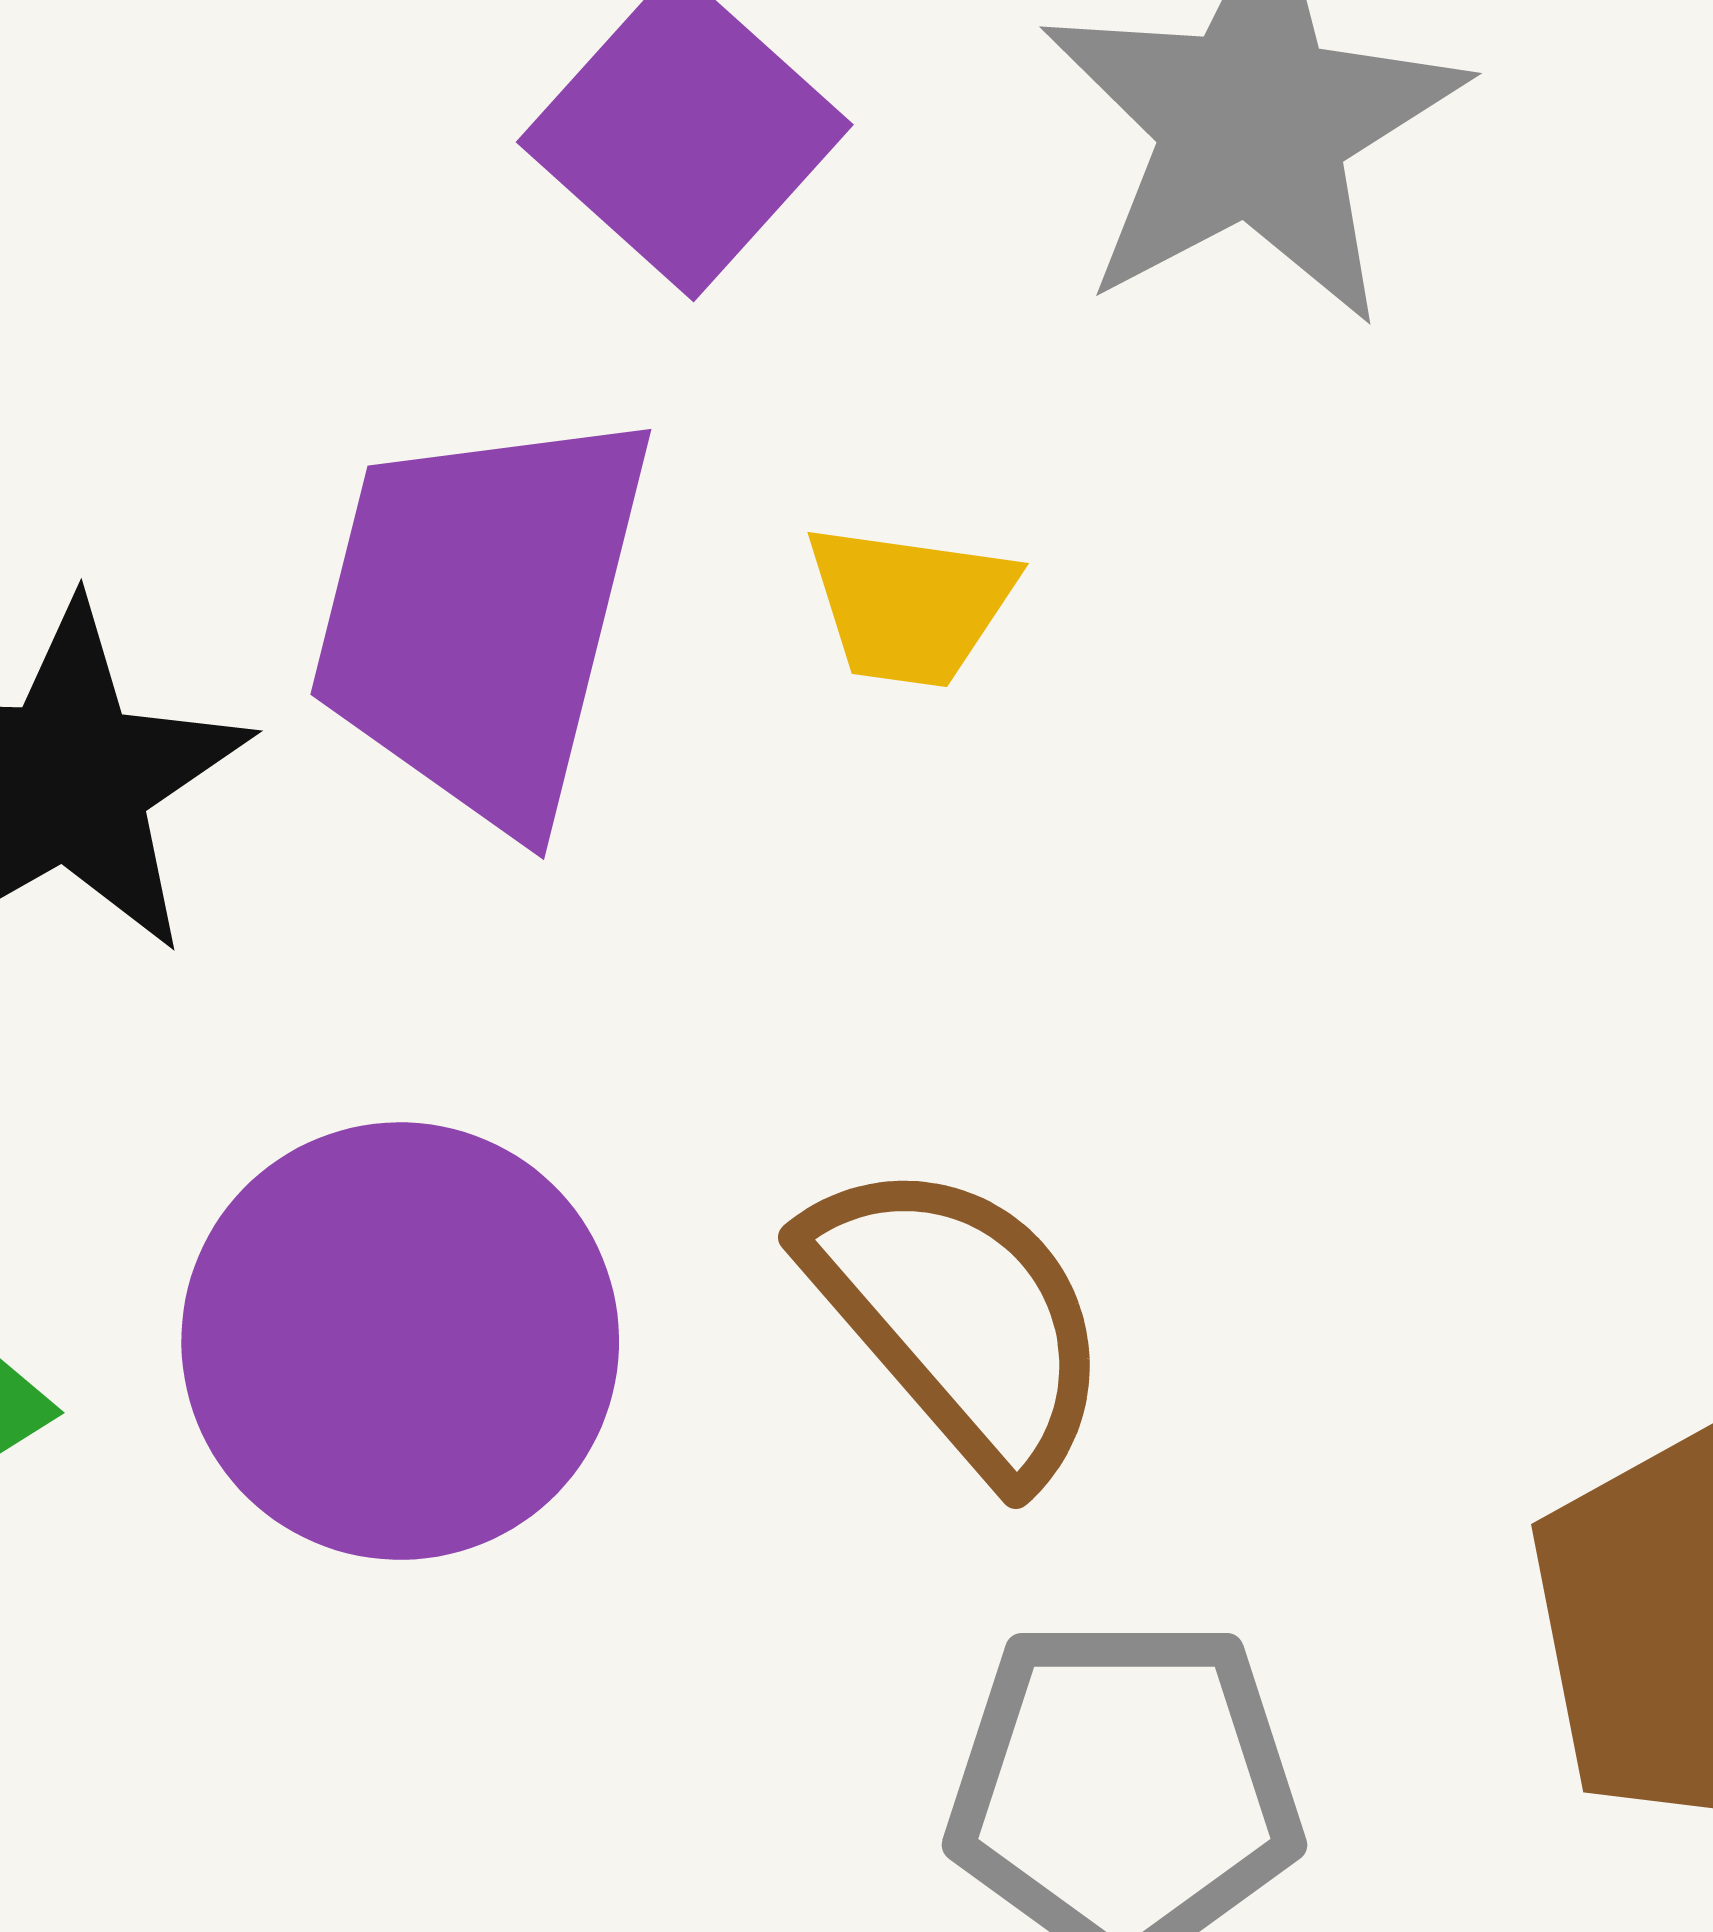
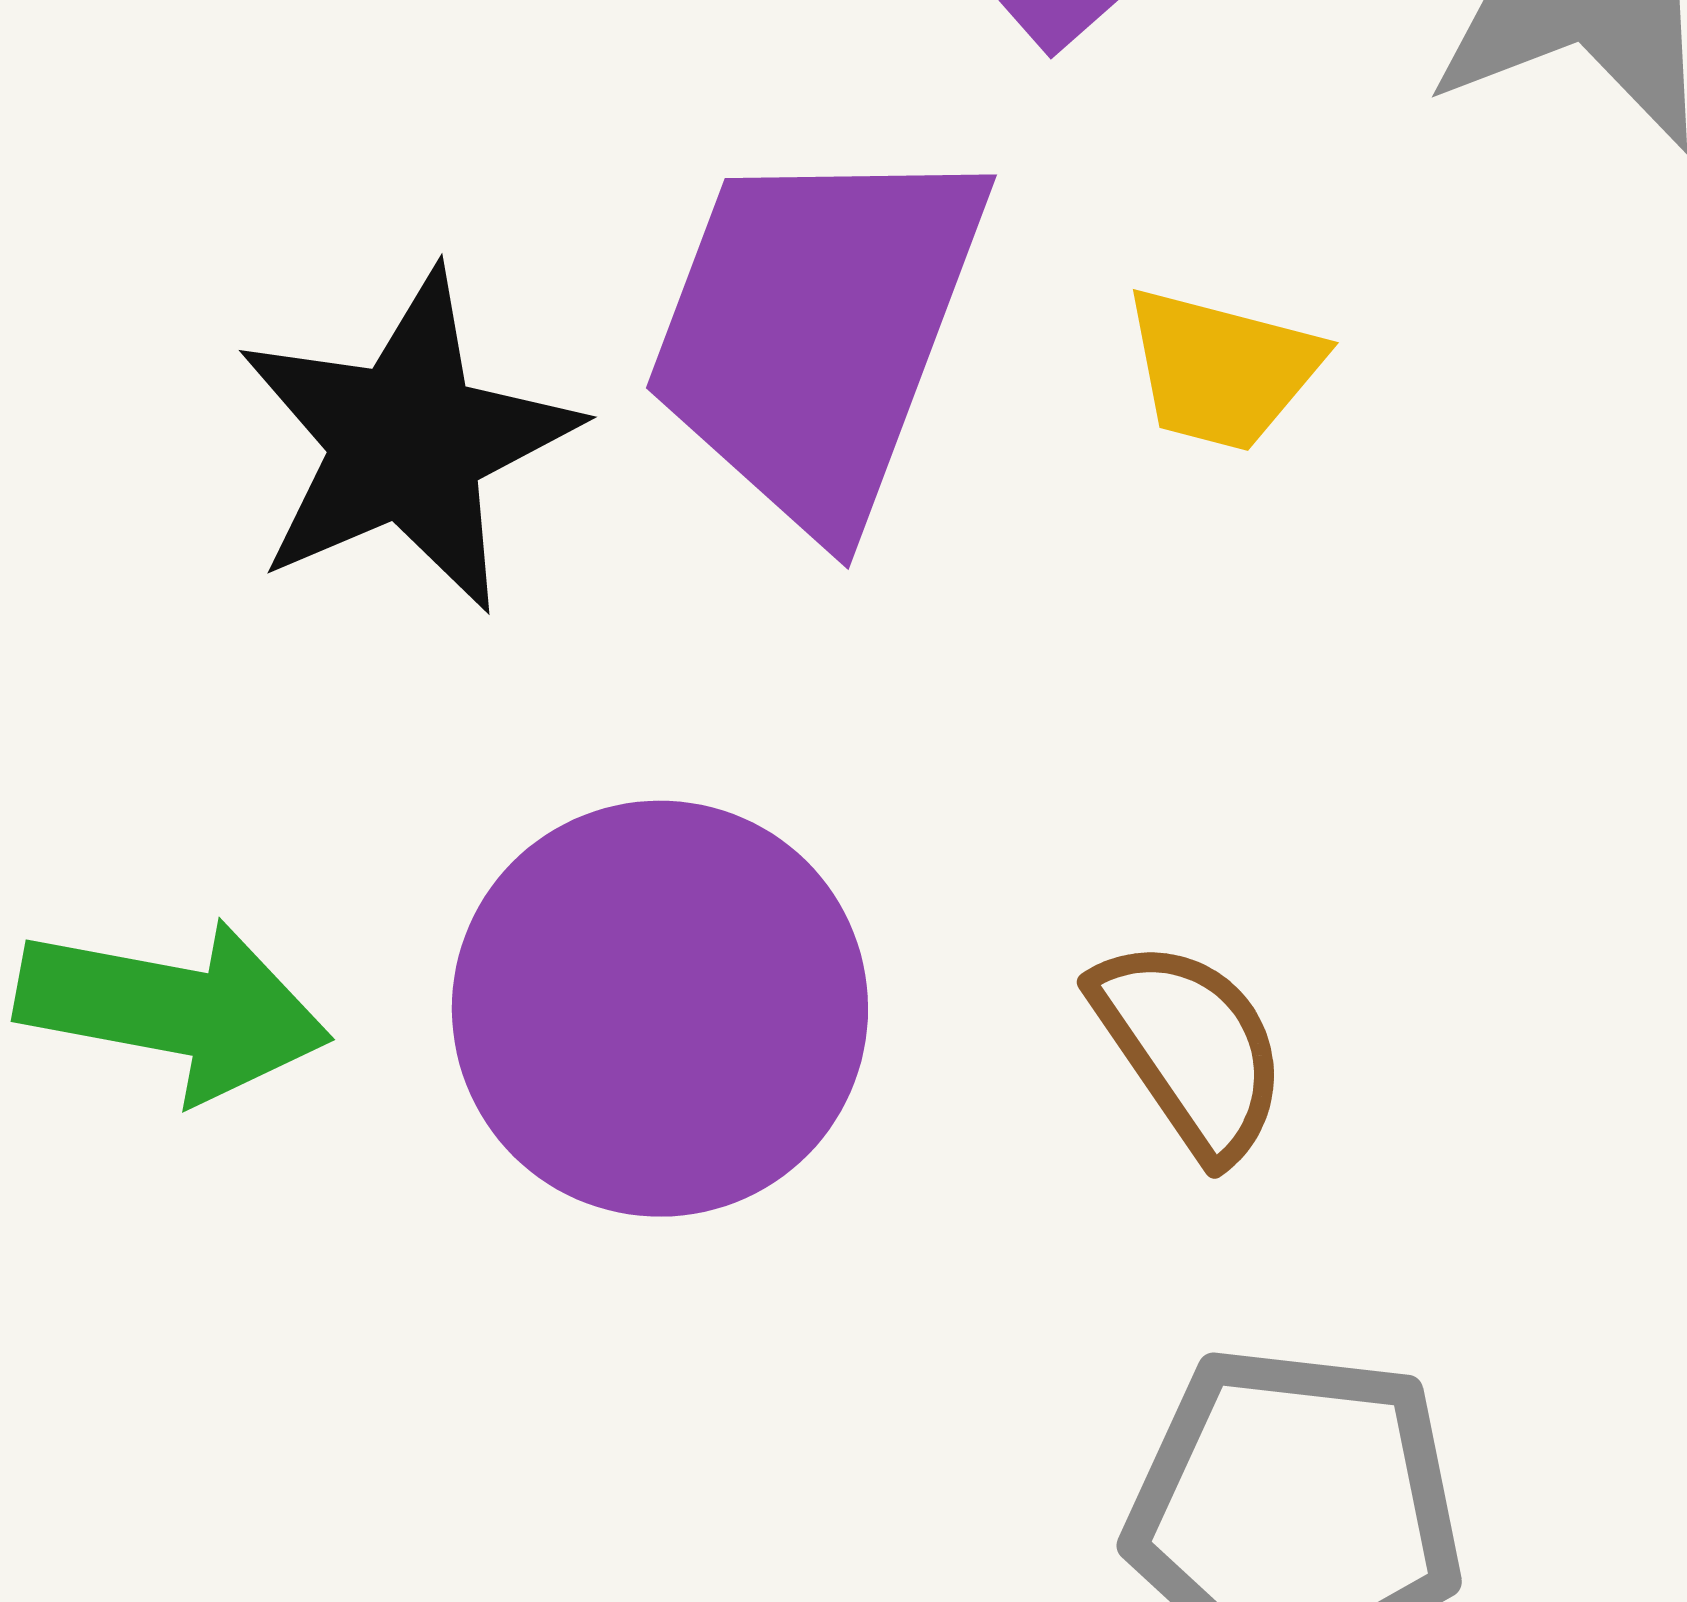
brown semicircle: (959, 1318) -> (1190, 1048), size x0.7

